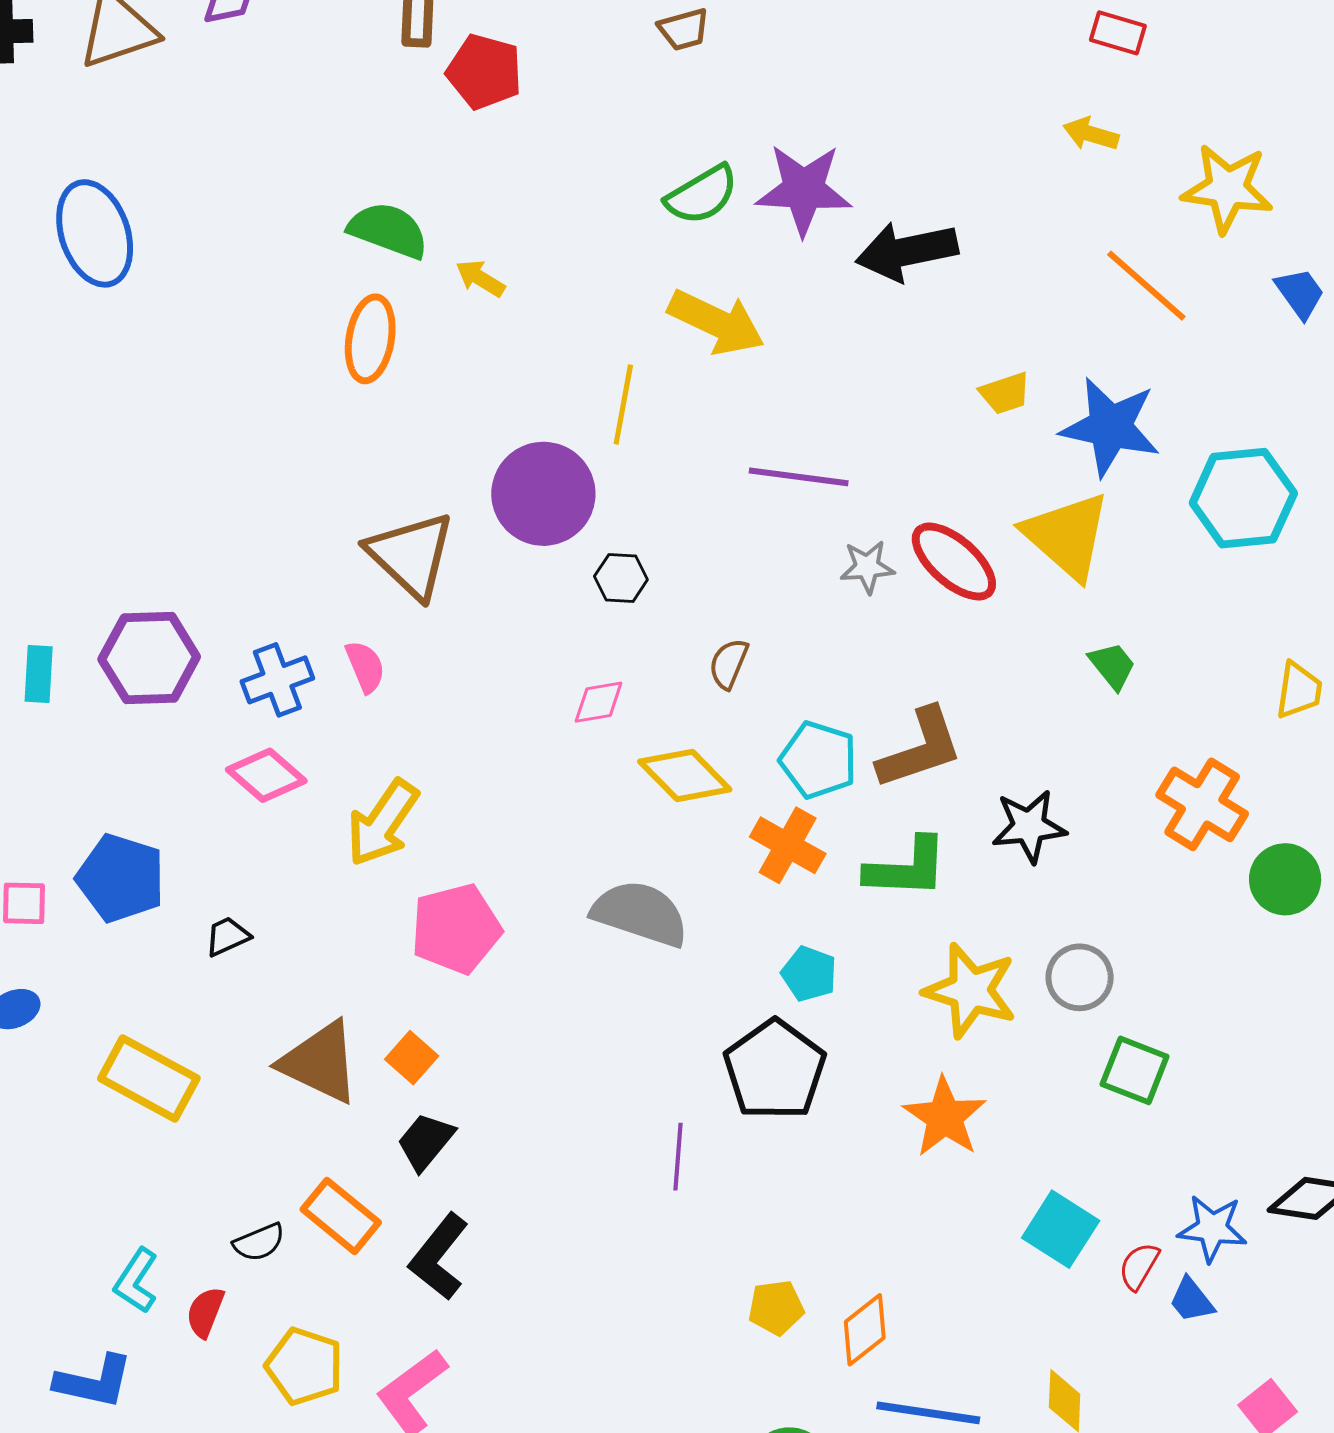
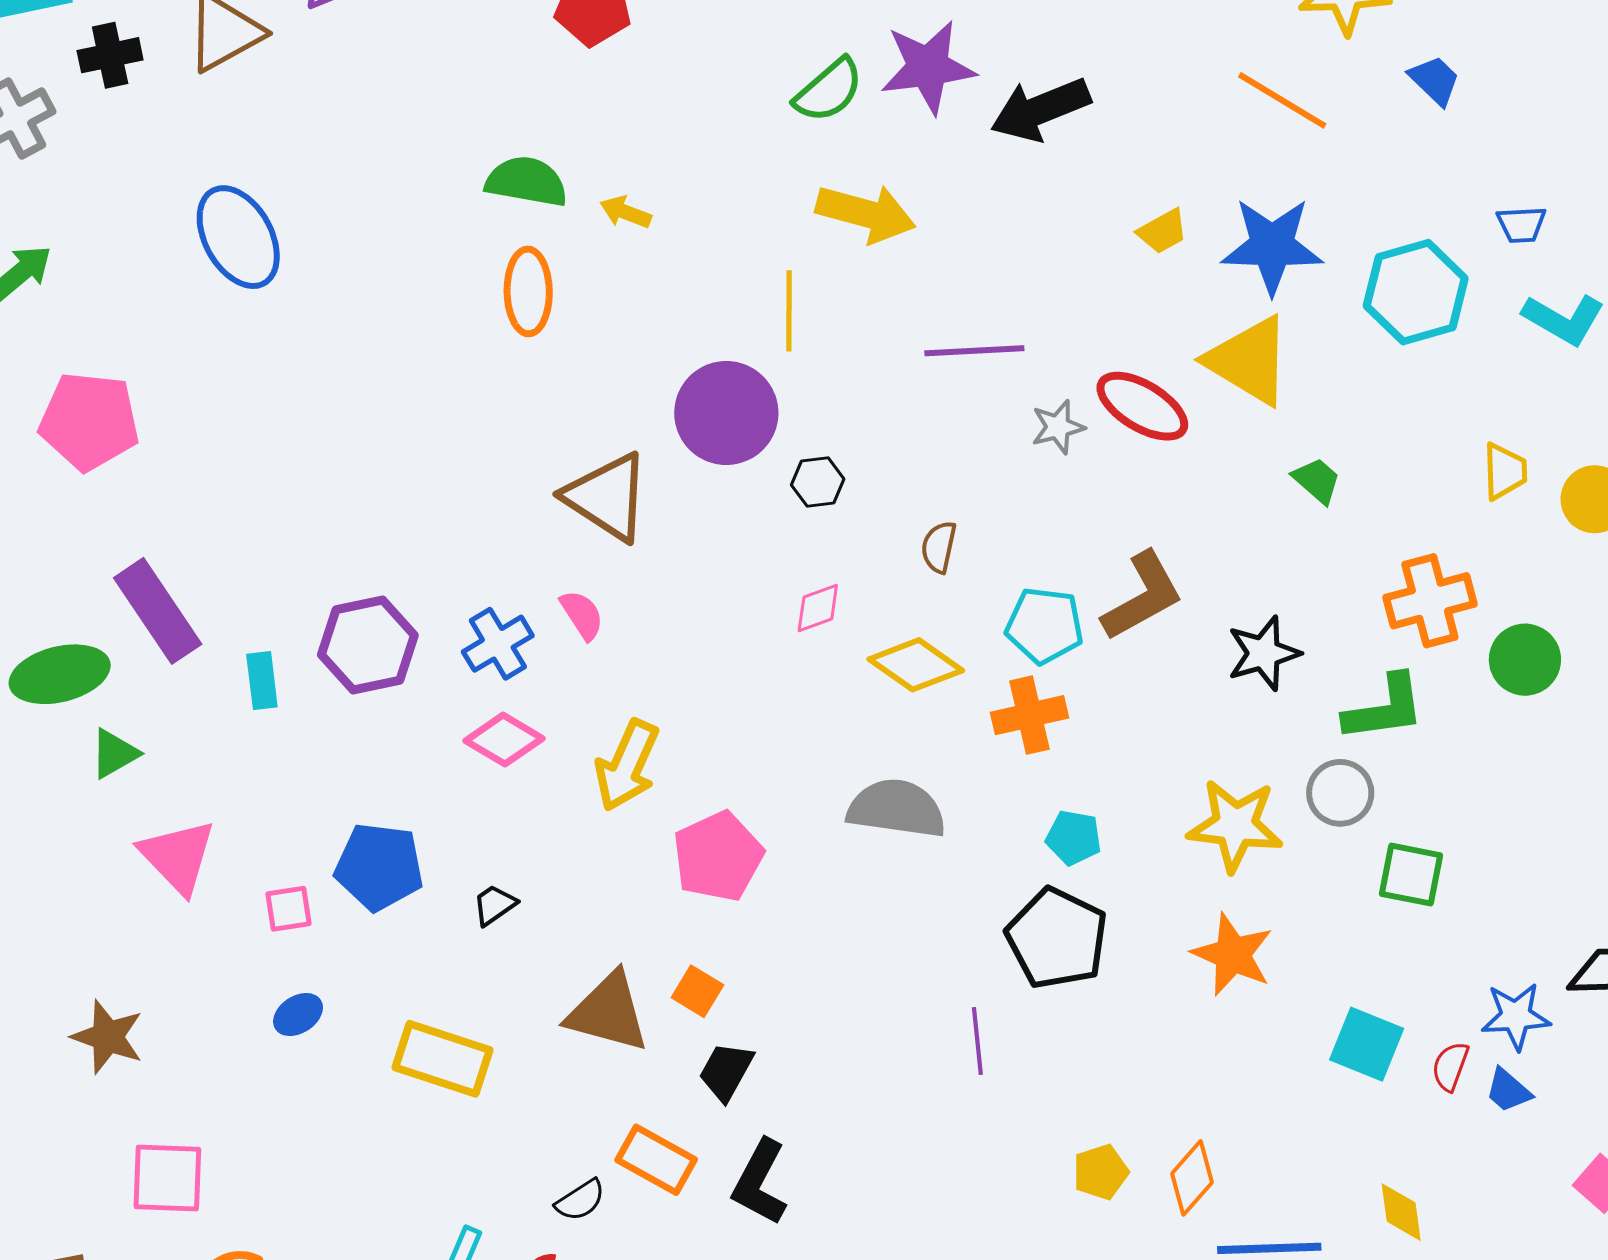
orange cross: (1202, 804) -> (1430, 601), turned -36
orange cross: (788, 845) -> (1029, 715), turned -32
green L-shape: (907, 868) -> (1384, 708), moved

